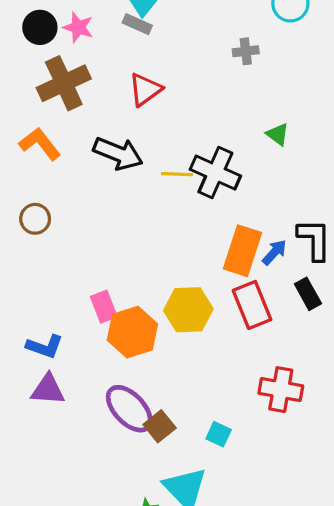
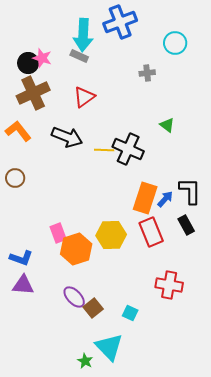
black circle: (40, 27) -> (28, 63), moved
purple ellipse: (129, 409) -> (74, 297), size x0.7

